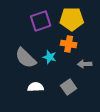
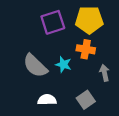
gray arrow: (85, 64) -> (104, 73), turned 80

